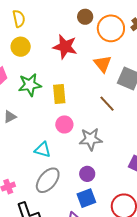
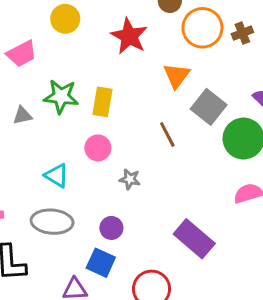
green star: (30, 85) -> (61, 96), moved
gray star: (91, 139) -> (130, 179), size x0.6
gray ellipse: (48, 180) -> (52, 222), turned 40
blue square: (86, 198) -> (101, 263), turned 30

